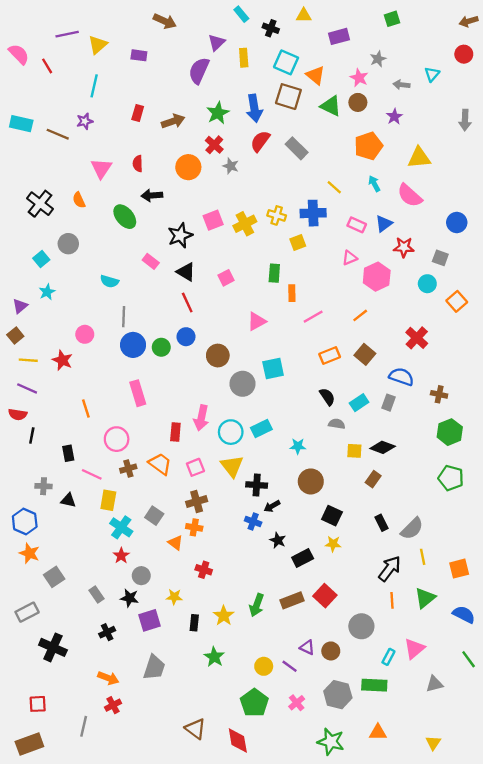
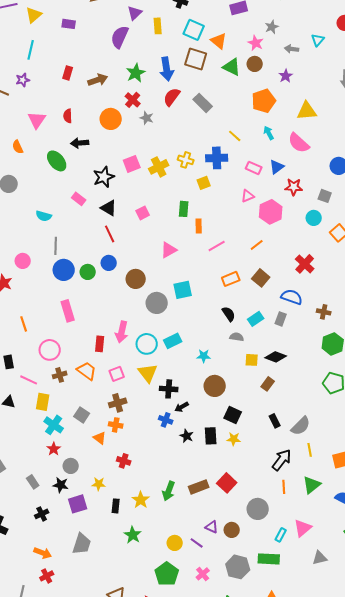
black rectangle: (303, 558) -> (211, 436), moved, turned -66

